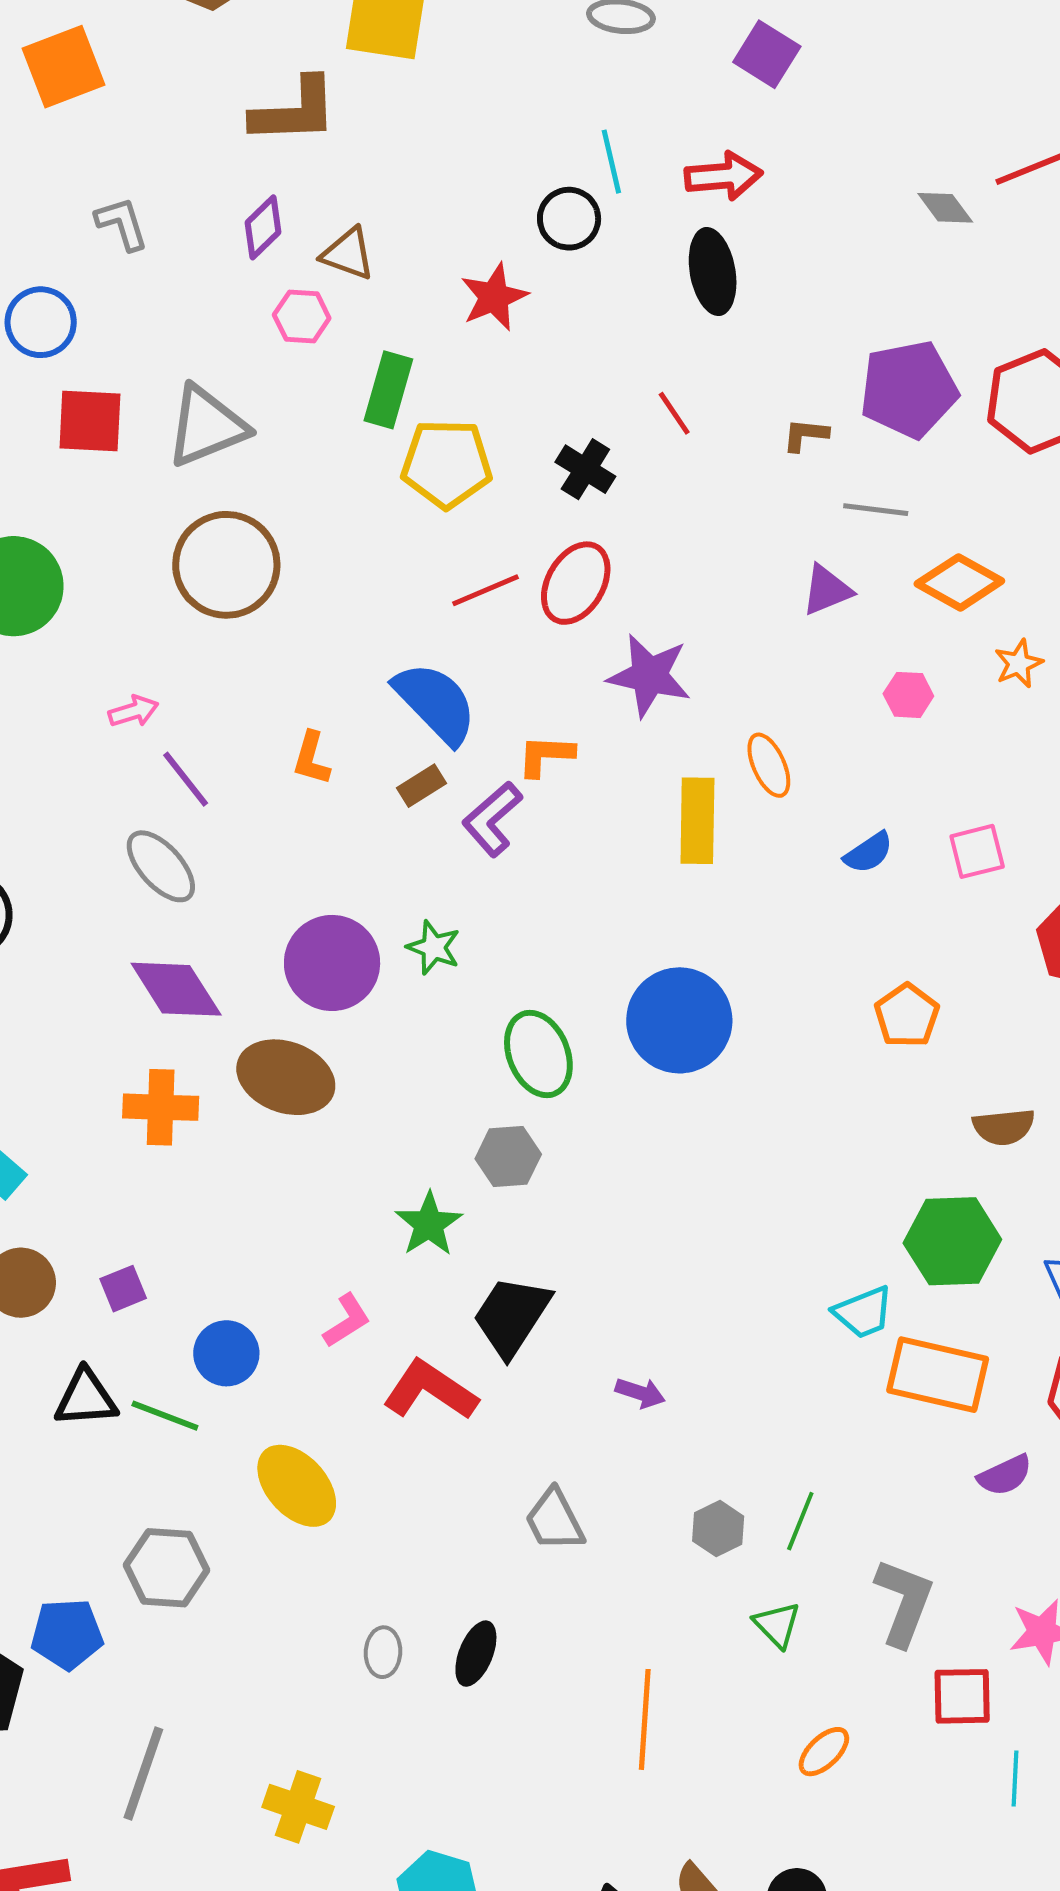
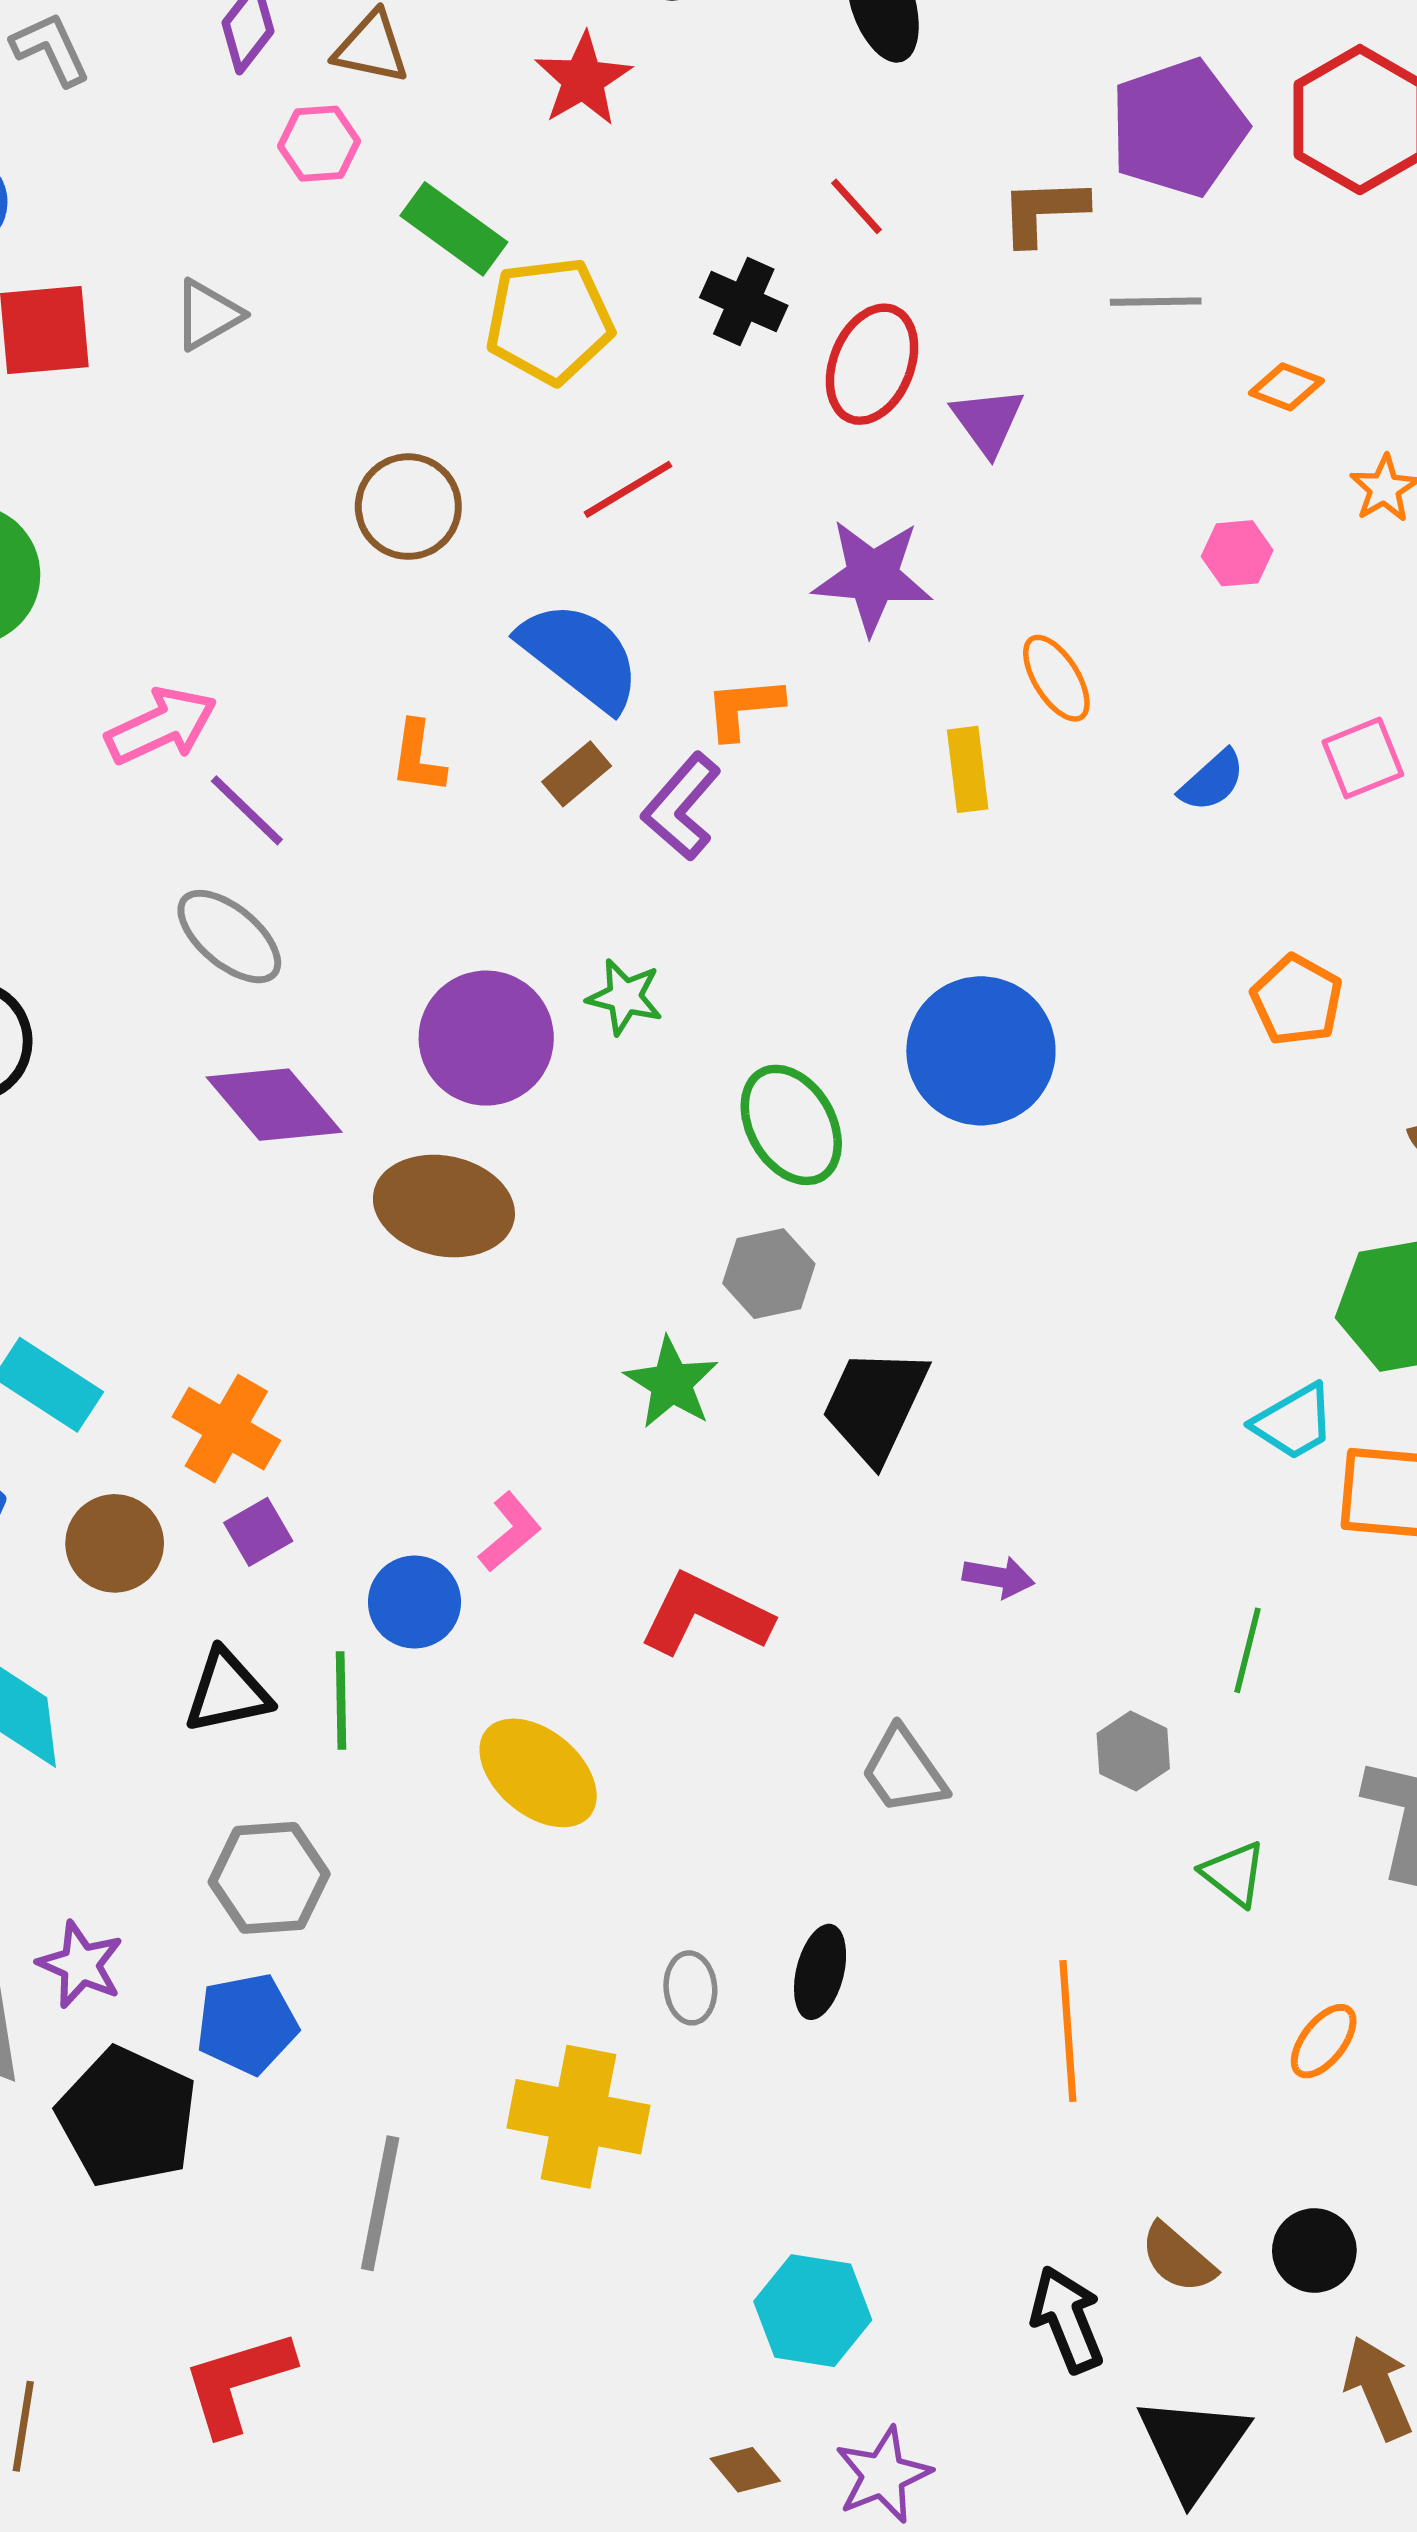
green rectangle: (388, 390) -> (454, 229), turned -62
gray triangle: (207, 426) -> (208, 315), size x0.6
brown L-shape: (805, 435) -> (1043, 211), size x1.4
brown circle: (226, 565) -> (408, 507), moved, size x0.7
orange diamond: (959, 582) -> (1286, 387), size x0.6
red ellipse: (576, 583) -> (872, 364), moved
purple triangle: (827, 590) -> (988, 421), moved, turned -36
pink arrow: (134, 711) -> (161, 726), size x1.6
yellow rectangle: (697, 821) -> (968, 769), size x0.7
orange cross: (161, 1107) -> (226, 1429), moved, turned 36
black trapezoid: (512, 1316) -> (875, 1405), moved
pink L-shape: (347, 1321) -> (510, 1532), moved
green line: (165, 1416) -> (341, 1701), turned 76
green line: (800, 1521) -> (1247, 1650), moved
gray hexagon: (166, 1568) -> (269, 1878), moved
yellow cross: (298, 1807) -> (578, 2117), moved, size x1.4

